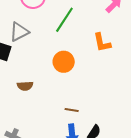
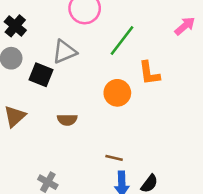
orange L-shape: (102, 43) -> (149, 73), moved
brown line: (72, 110) -> (114, 158), moved

